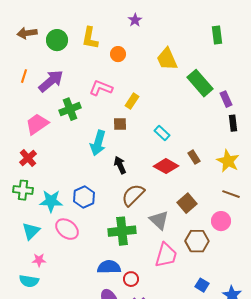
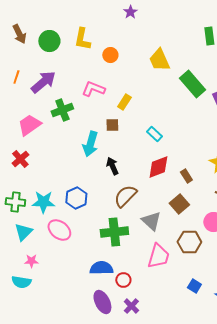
purple star: (135, 20) -> (130, 12), moved
brown arrow: (27, 33) -> (19, 34), turned -108
brown rectangle: (194, 157) -> (186, 176), moved
red diamond: (166, 166) -> (158, 167), turned -50
green cross: (23, 190) -> (15, 202), moved

